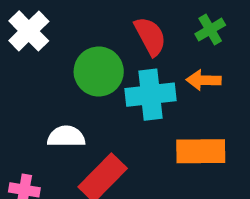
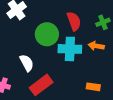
white semicircle: (66, 137) -> (27, 63), turned 54
orange rectangle: (201, 151) -> (93, 87), moved, size x0.6

